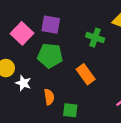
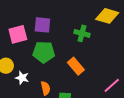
pink square: (22, 33) -> (18, 34), turned 36

